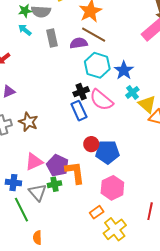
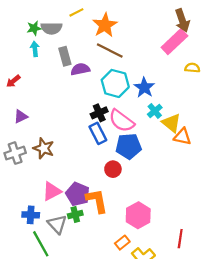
cyan arrow: (25, 30) -> (35, 49), turned 48
purple semicircle: (79, 43) -> (80, 69), moved
blue pentagon: (107, 152) -> (129, 146), moved

